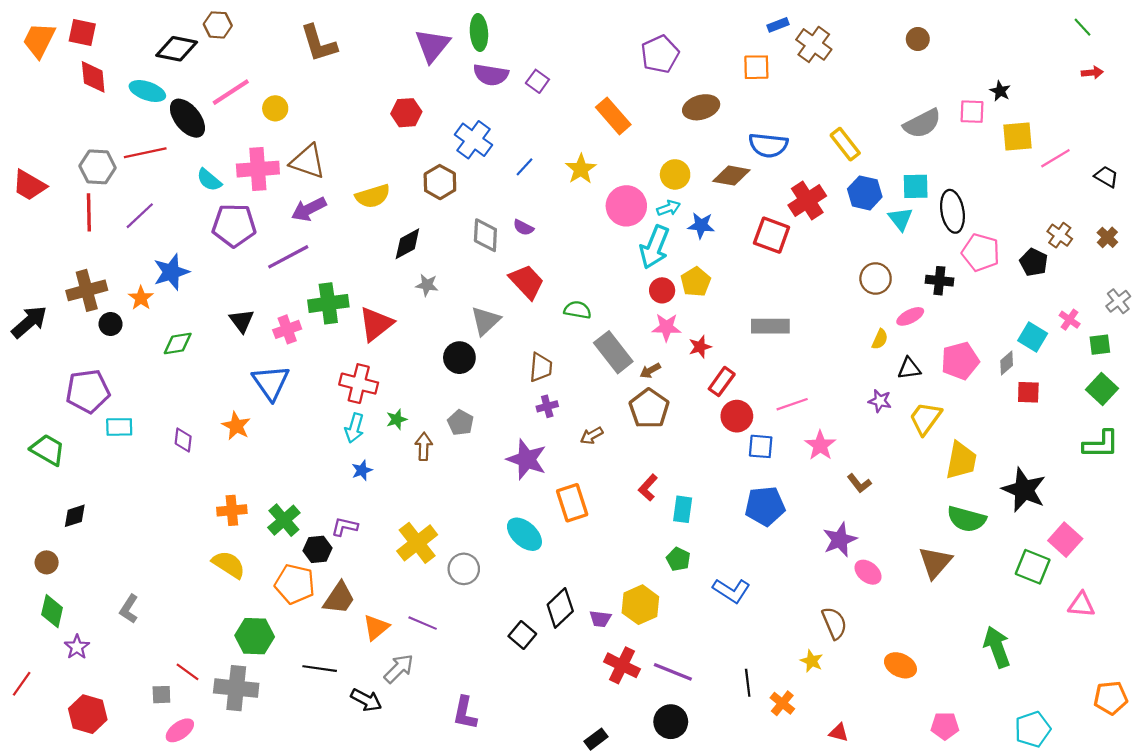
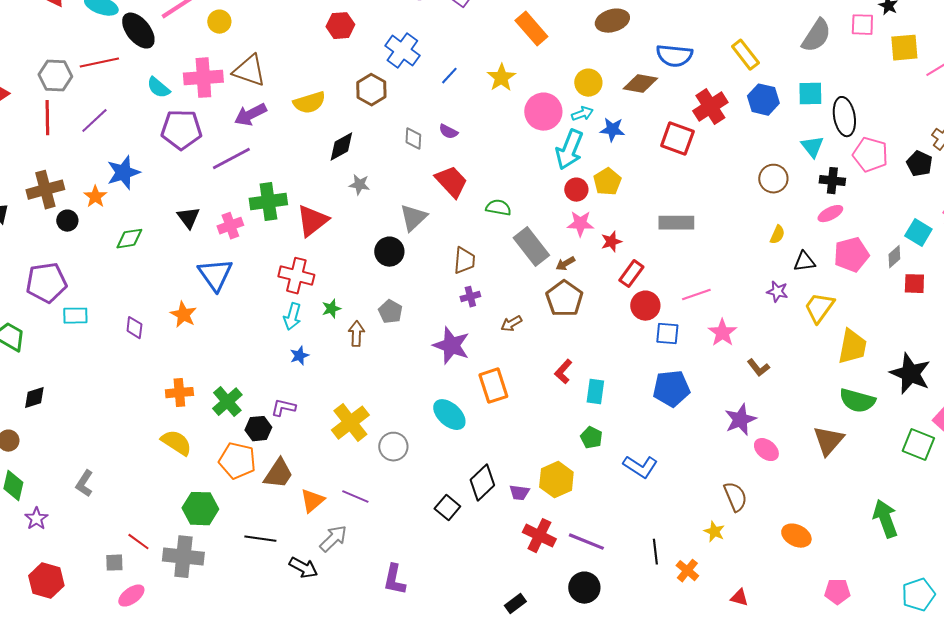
gray semicircle: (922, 124) -> (816, 36), turned -30
cyan triangle: (900, 219) -> (812, 147), moved
gray diamond: (485, 235) -> (413, 139), size x0.7
pink ellipse: (910, 316) -> (830, 214), moved

